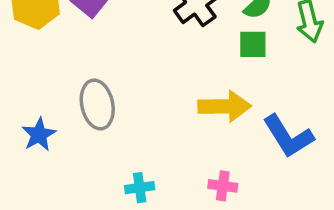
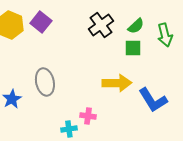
pink cross: (223, 186) -> (88, 116), moved

